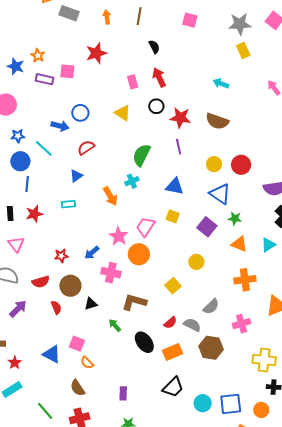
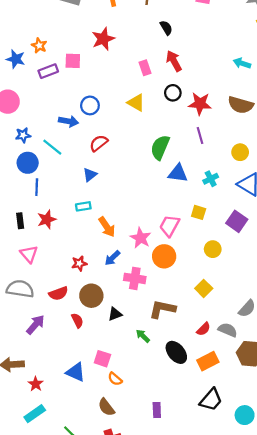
purple rectangle: (44, 79) -> (48, 71), turned -30
cyan cross: (132, 181) -> (211, 179), moved
blue triangle: (175, 186) -> (178, 173), moved
orange arrow: (110, 196) -> (107, 227), moved
yellow circle: (196, 262) -> (213, 249), moved

